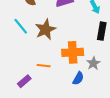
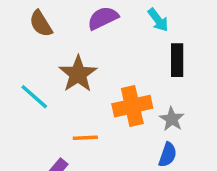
cyan line: (21, 26) -> (34, 97), moved
blue semicircle: (78, 78) -> (168, 155), moved

